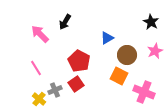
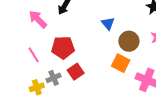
blue triangle: (107, 38) -> (108, 23), turned -40
red pentagon: (79, 61) -> (63, 47), moved, turned -30
yellow cross: (39, 99) -> (37, 87), turned 32

